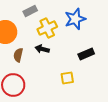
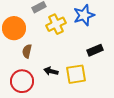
black arrow: (42, 49) -> (51, 71), moved
yellow square: (67, 78) -> (76, 74), size x1.5

